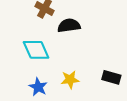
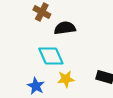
cyan diamond: (36, 50) -> (51, 56), moved

